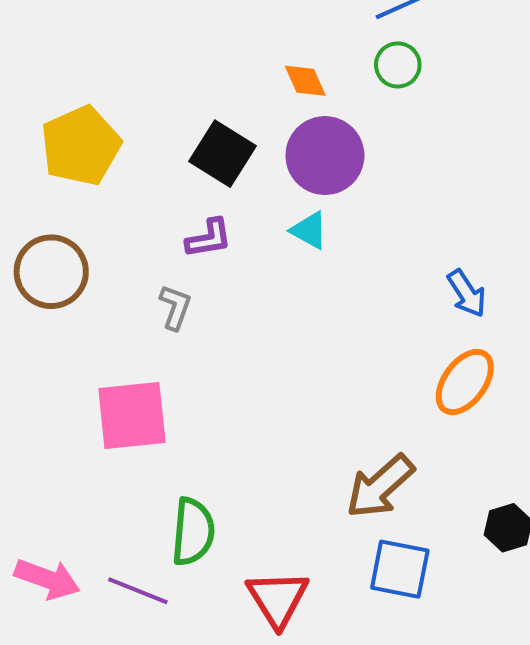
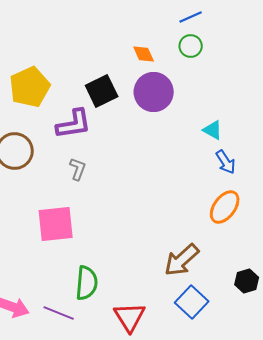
black square: (223, 154) -> (102, 91), turned 32
cyan triangle: (309, 230) -> (213, 130), moved
purple L-shape: (209, 238) -> (74, 124), moved, size x1.5
blue square: (400, 569) -> (192, 302), turned 32

